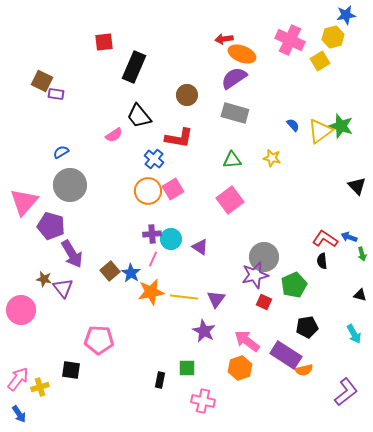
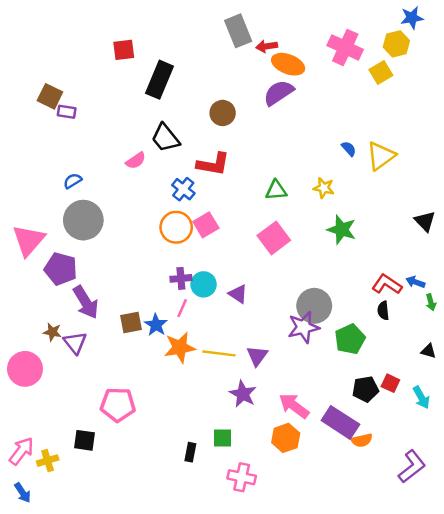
gray rectangle: (235, 113) -> (238, 31), moved, turned 52
green star: (341, 126) -> (342, 230), moved
brown square: (110, 271) -> (131, 322), turned 30
red square: (264, 302) -> (390, 383), moved

